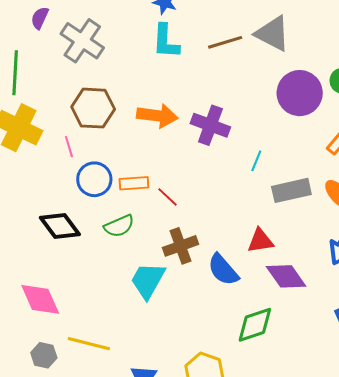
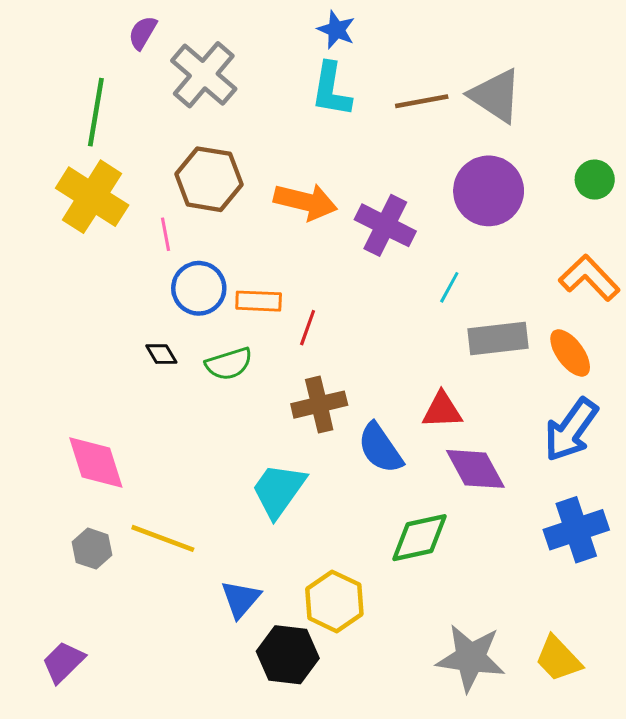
purple circle: (300, 93) -> (489, 191), moved
red line: (167, 197) -> (308, 328), turned 60
black diamond: (60, 226) -> (161, 354), moved, size x0.5
cyan trapezoid: (148, 280) -> (278, 490), moved

